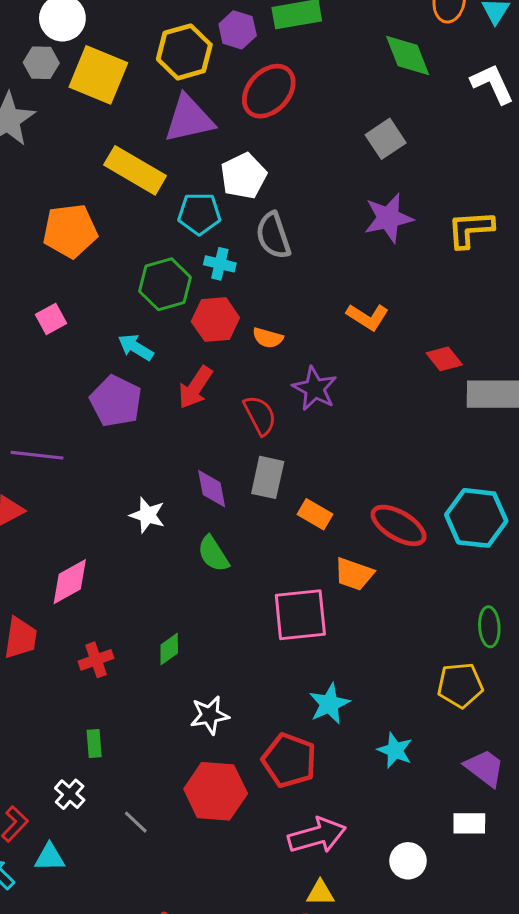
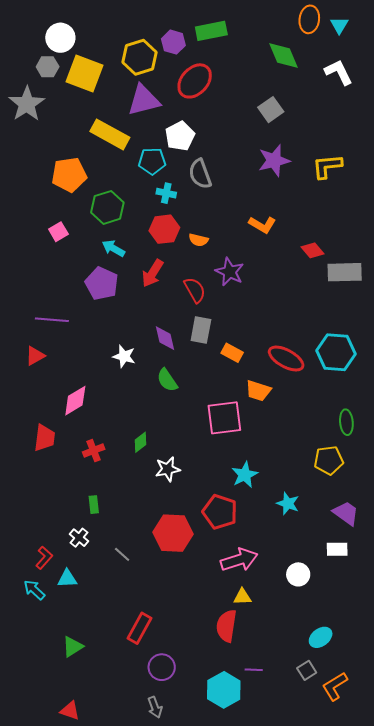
green hexagon: (165, 284) -> (107, 207), moved
white star: (210, 715) -> (168, 469), moved

